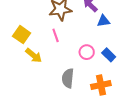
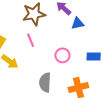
blue rectangle: (109, 55) -> (94, 57), moved, turned -40

